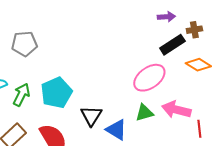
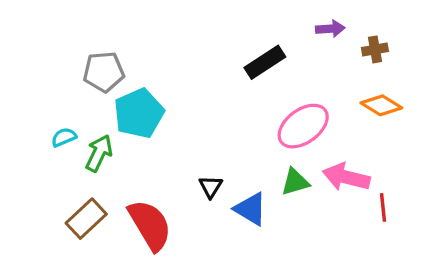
black rectangle: (172, 45) -> (265, 62), moved
cyan pentagon: (56, 93) -> (139, 113), moved
black triangle: (91, 116) -> (211, 187), size x0.7

